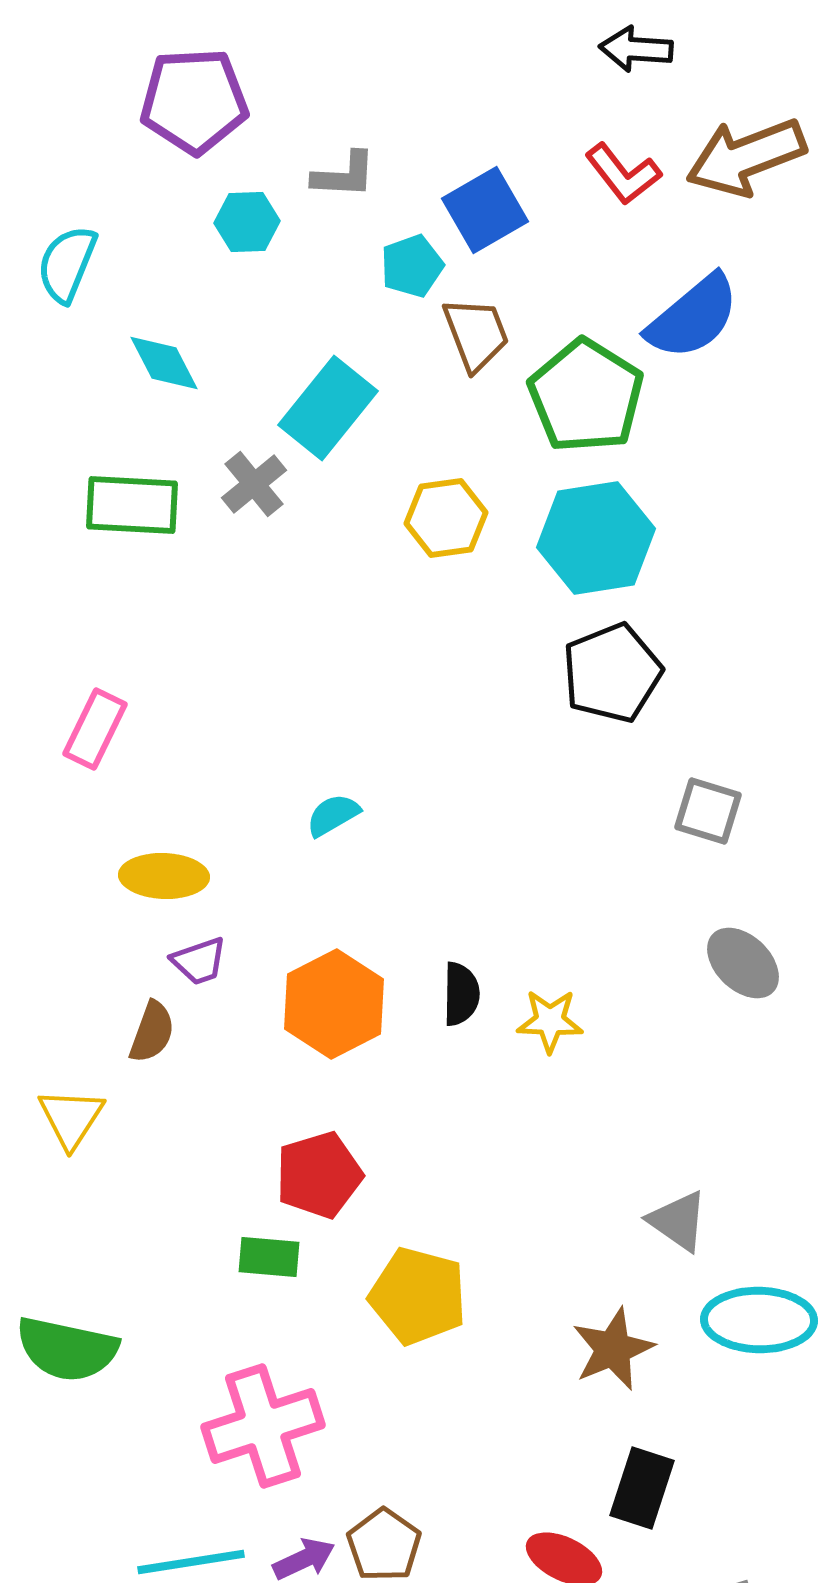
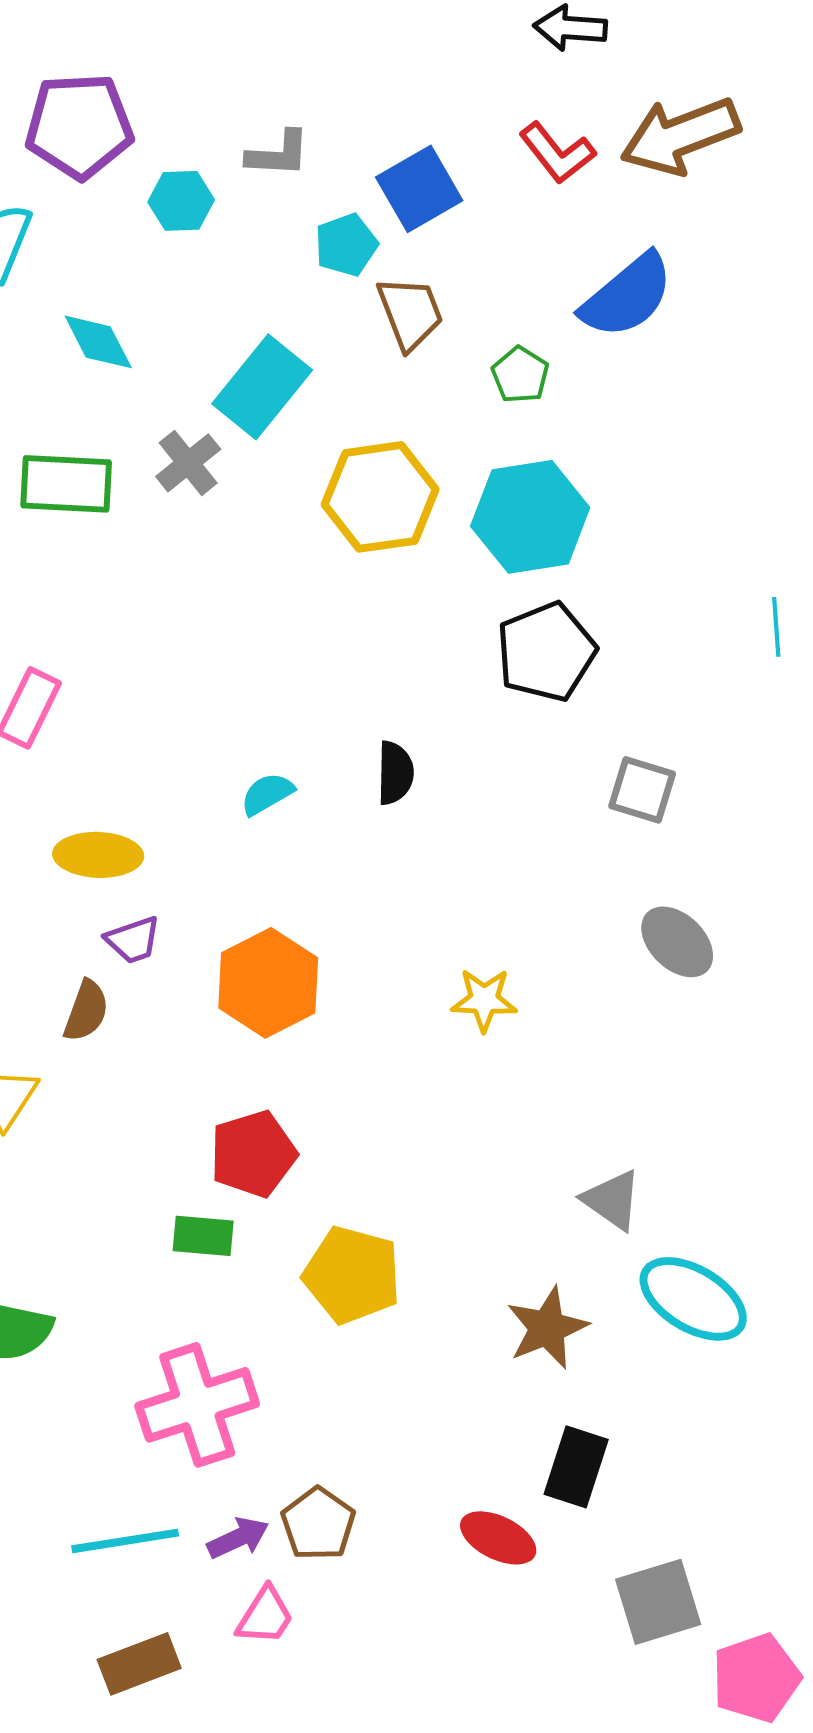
purple pentagon: (194, 101) -> (79, 126), moved
green pentagon: (586, 396) -> (520, 375), size x0.5
yellow hexagon: (446, 518) -> (380, 497), size x1.4
black semicircle: (461, 994) -> (395, 773), moved
cyan ellipse: (759, 1320) -> (693, 1299), turned 30

